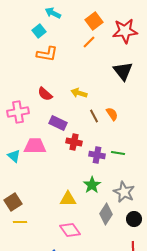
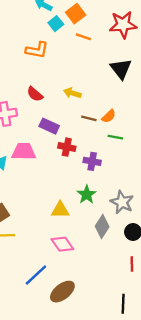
orange square: (94, 21) -> (76, 14), moved
cyan square: (39, 31) -> (56, 24), moved
orange line: (89, 42) -> (83, 37), turned 64
orange semicircle: (112, 114) -> (109, 116), turned 80
brown line: (94, 116) -> (89, 118), turned -48
green line: (118, 153) -> (115, 137), moved

